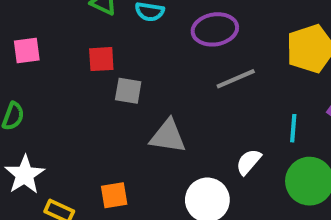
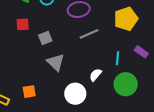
gray square: (128, 91) -> (45, 38), moved, turned -32
gray triangle: (168, 136) -> (56, 62), turned 36

